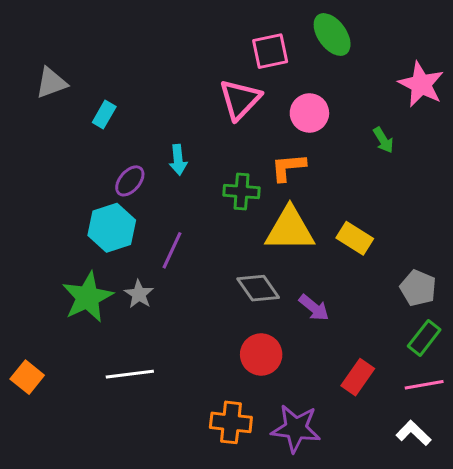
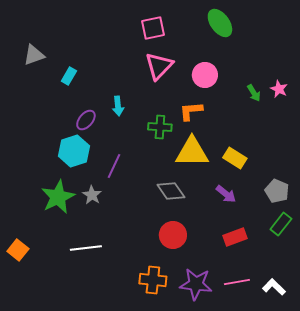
pink square: (270, 51) -> (153, 28), moved
pink star: (421, 84) -> (279, 89), moved, size x0.6
purple arrow: (314, 308) -> (226, 194), moved
red rectangle: (358, 377) -> (235, 237), moved, turned 35
pink line: (424, 385) -> (237, 282), moved

